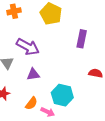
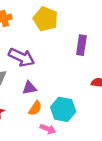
orange semicircle: (31, 103) -> (35, 108), moved

